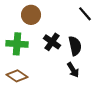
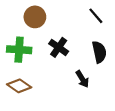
black semicircle: (75, 46) -> (99, 52), moved

